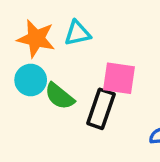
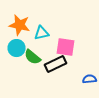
cyan triangle: (77, 33) -> (42, 33), moved
black rectangle: (101, 109) -> (56, 64), turned 45

